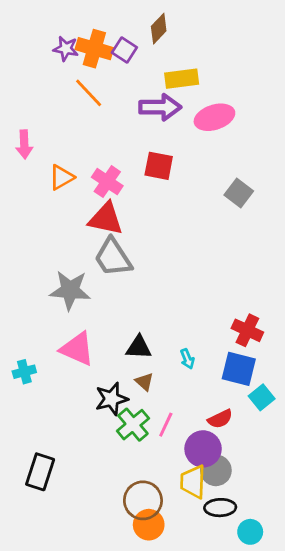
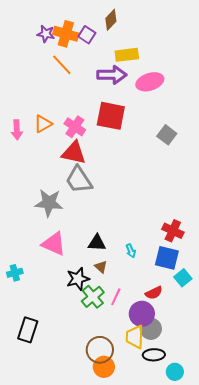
pink arrow: (24, 144) -> (17, 130), moved
red square: (159, 166) -> (111, 116), size x1.4
cyan cross: (24, 372) -> (15, 273), moved

